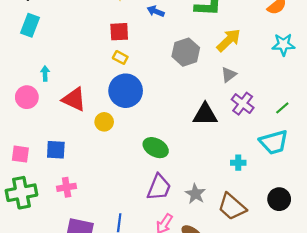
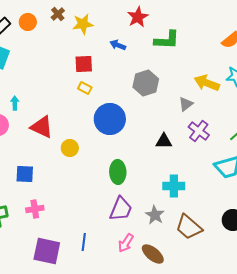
yellow arrow: (229, 40) -> (207, 83), moved, turned -115
blue circle: (126, 91) -> (110, 119), moved
black triangle: (205, 114) -> (164, 141), size x0.7
green ellipse: (156, 148) -> (118, 172), turned 60
cyan cross: (238, 163) -> (174, 186), moved, size x1.5

